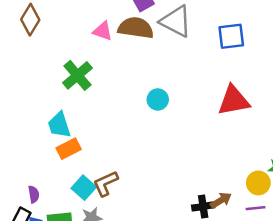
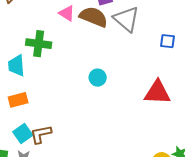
blue square: (231, 36) -> (167, 41), size x0.7
green cross: (77, 75) -> (39, 44), turned 35
cyan trapezoid: (59, 125) -> (16, 66), moved

